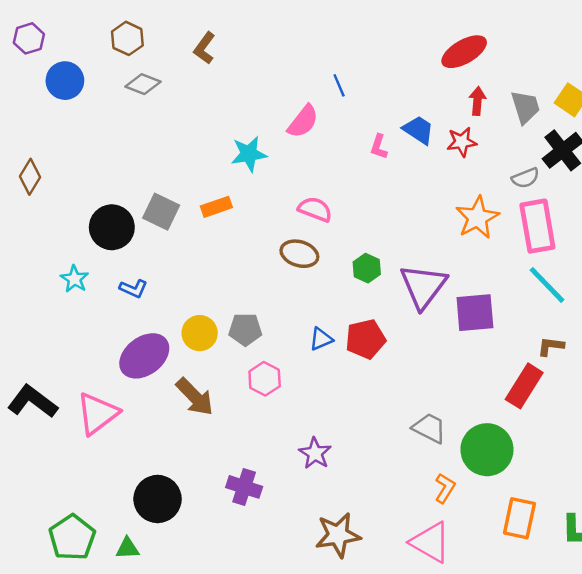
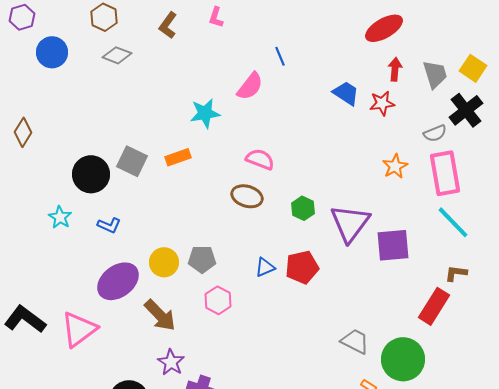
pink L-shape: (379, 147) -> (216, 17), moved
orange star: (477, 218) -> (395, 166), size x0.7
purple star: (315, 453) -> (171, 362), moved

